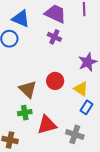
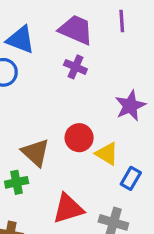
yellow triangle: (81, 89) -> (107, 154), moved
green cross: (25, 113) -> (17, 182), moved

